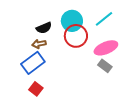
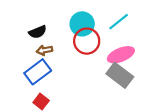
black semicircle: (44, 28) -> (38, 32), moved
gray rectangle: (105, 66) -> (120, 75), size x1.6

